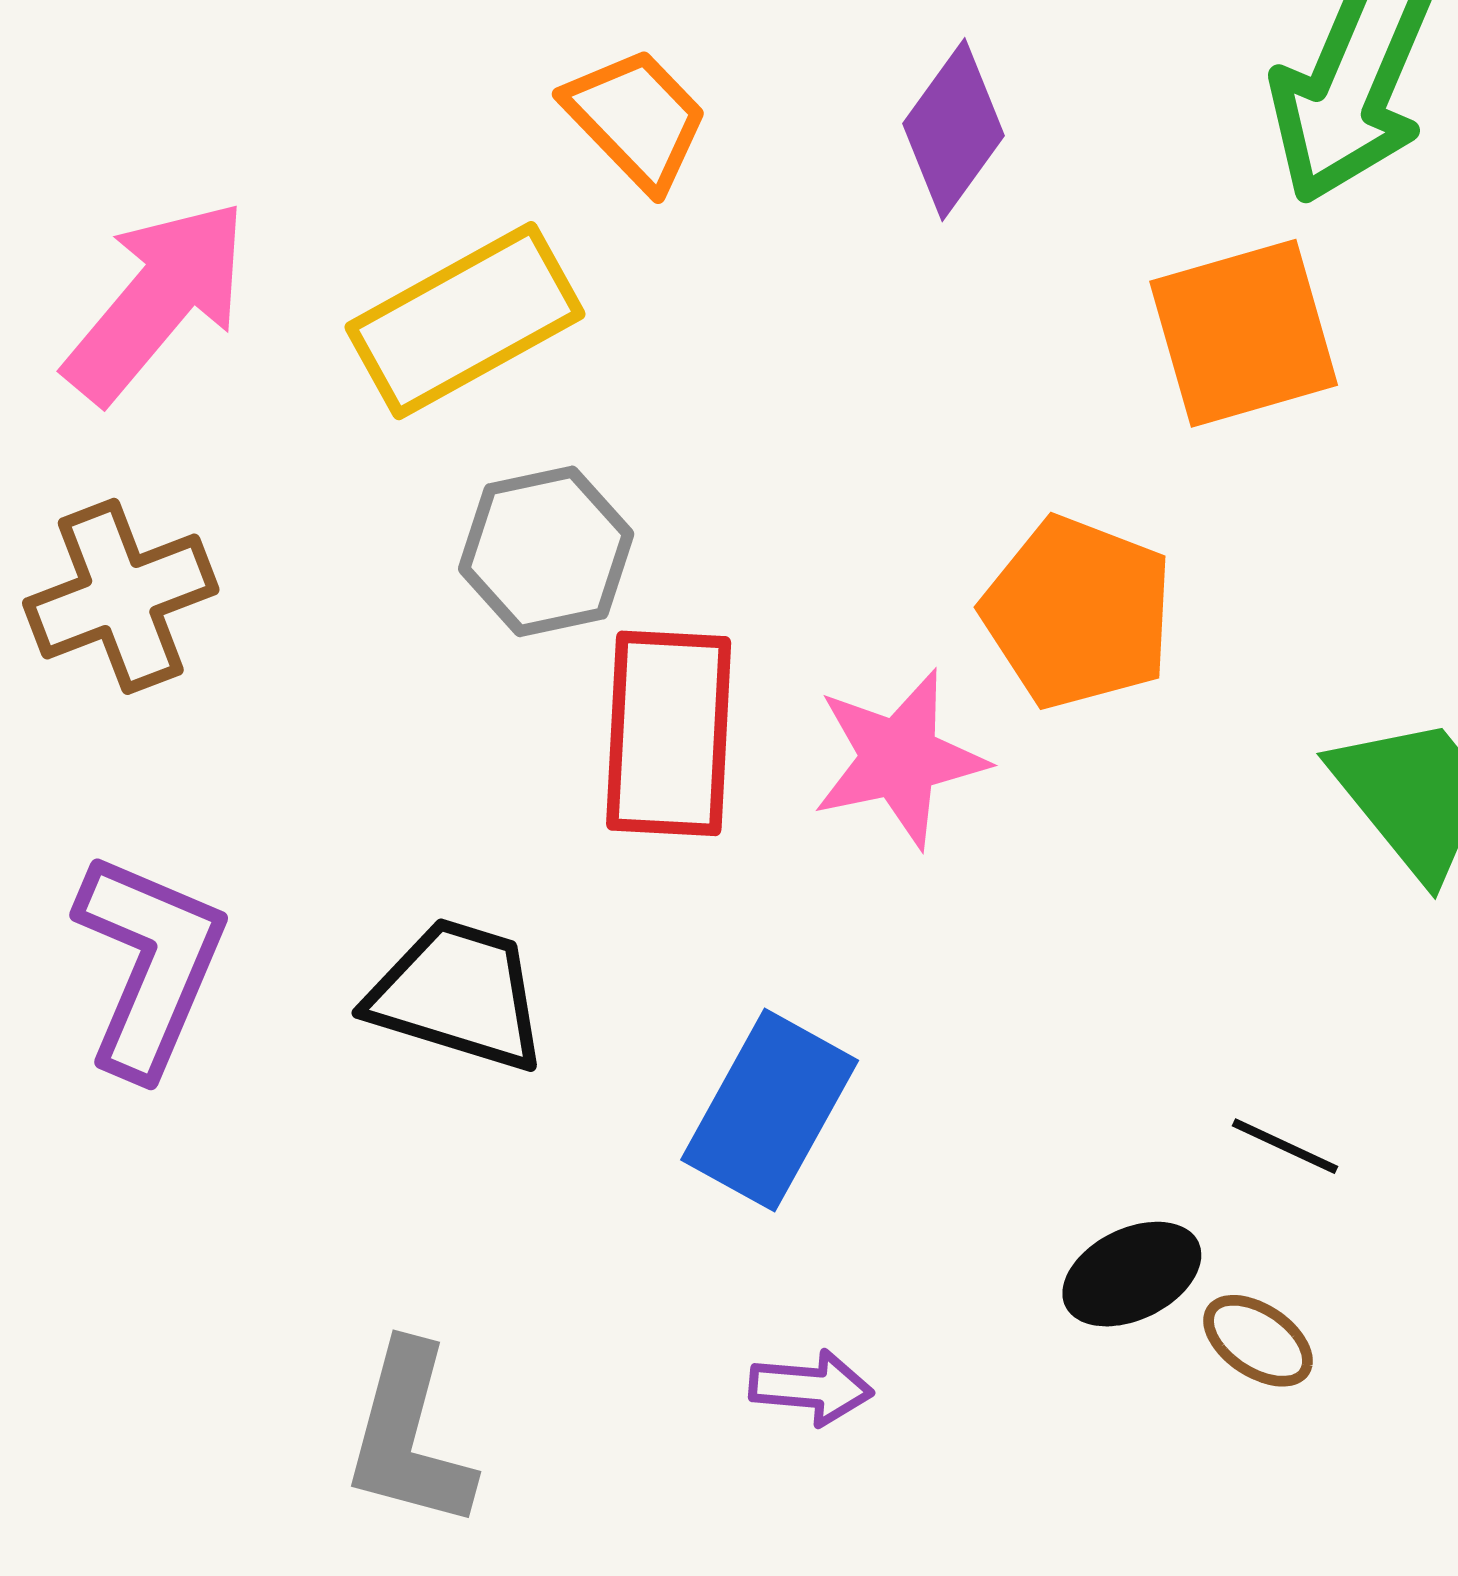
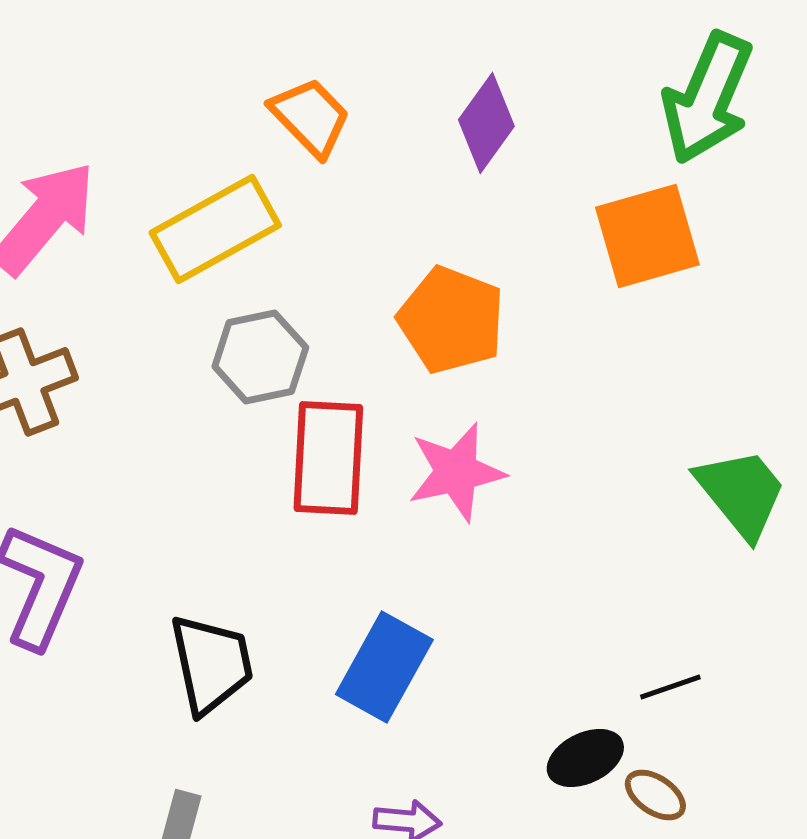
orange pentagon: (1078, 613) -> (451, 320), moved
black trapezoid: (458, 995) -> (211, 664), moved, turned 61
black line: (1285, 1146) -> (670, 687), turned -44

